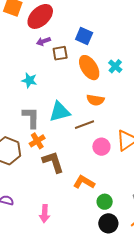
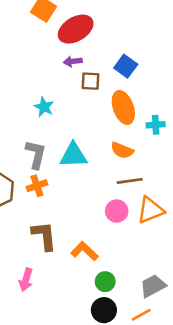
cyan cross: (115, 66) -> (156, 125), moved, turned 32
brown line: (84, 125) -> (130, 181), moved
brown L-shape: (53, 162) -> (44, 236), moved

